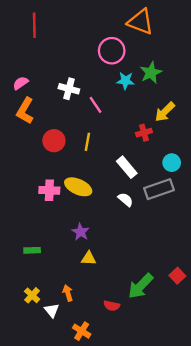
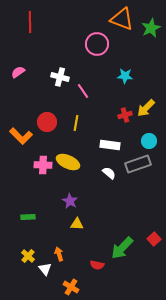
green star: (151, 73) -> (151, 28), moved
cyan star: (126, 81) -> (125, 76), moved
orange L-shape: (25, 111) -> (21, 136), moved, turned -75
yellow arrow: (165, 112) -> (146, 108), moved
white rectangle: (127, 167) -> (110, 145), turned -42

